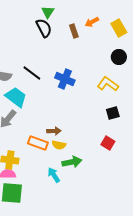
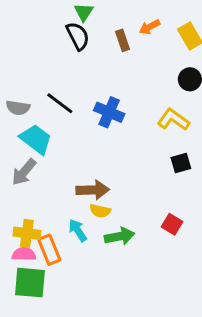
brown arrow: (54, 131) -> (93, 190), size x1.5
orange rectangle: (38, 143) -> (49, 250), moved, turned 48
red square: (108, 143) -> (172, 224), moved
cyan arrow: (54, 175) -> (78, 230), moved

